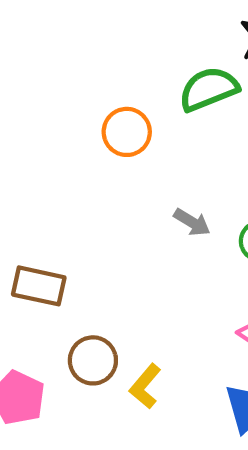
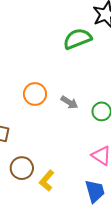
orange circle: (127, 132) -> (35, 94), moved

